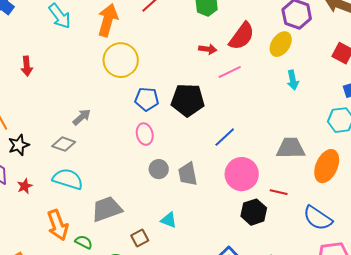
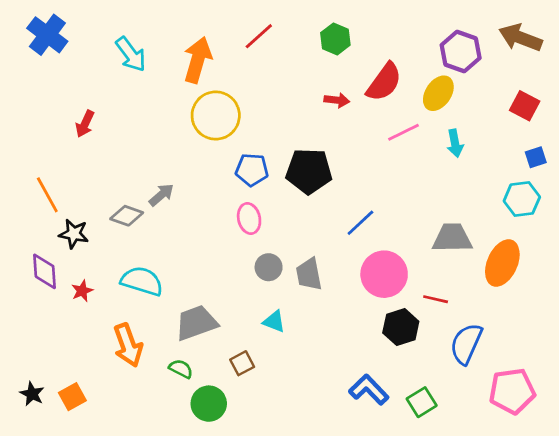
red arrow: (27, 66) -> (85, 124), turned 30
pink line: (230, 72) -> (404, 132), moved
gray diamond: (64, 144) -> (127, 216), moved
black star: (19, 145) -> (74, 234), turned 30
blue semicircle: (318, 218) -> (466, 344), moved, turned 80
cyan triangle: (169, 220) -> (274, 321), moved
green semicircle: (84, 242) -> (181, 369), moved

